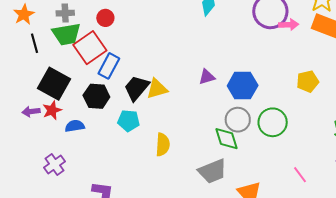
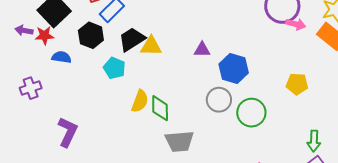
green diamond: (227, 139) -> (160, 108), moved

